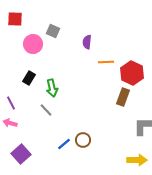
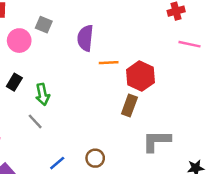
purple semicircle: (87, 42) -> (85, 38), size x1.5
brown circle: (83, 140) -> (95, 158), moved

